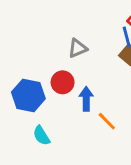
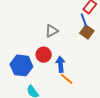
orange line: (107, 121) -> (67, 79), moved

